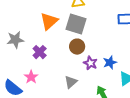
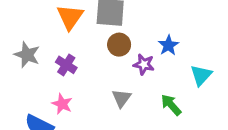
gray star: (15, 40) -> (27, 55), turned -30
blue star: (110, 62) -> (168, 45), moved

